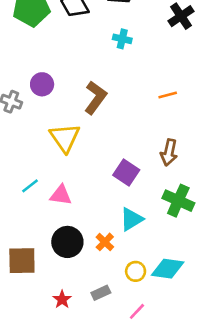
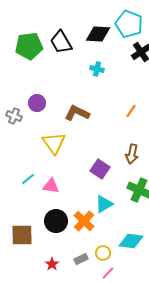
orange line: (168, 95) -> (131, 111), turned -40
brown L-shape: (95, 98) -> (77, 113), turned -100
orange cross: (105, 242) -> (84, 221), size x1.5
yellow circle: (136, 271) -> (103, 253), moved

